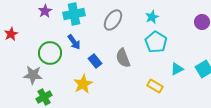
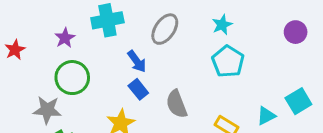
purple star: (45, 11) -> (65, 38), moved
blue arrow: (74, 42) -> (137, 61), moved
gray semicircle: (123, 58) -> (177, 104), moved
cyan triangle: (177, 69) -> (266, 116), moved

